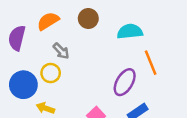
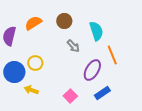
cyan semicircle: (130, 31) -> (96, 31), turned 78
gray arrow: (61, 51) -> (73, 46), moved

